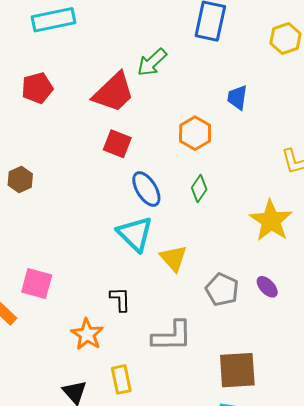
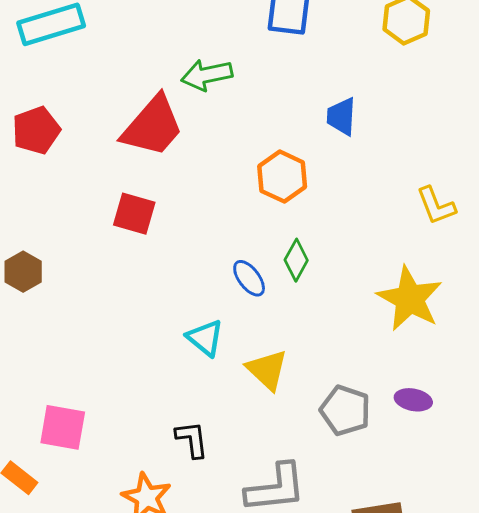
green arrow: (152, 62) -> (207, 75), turned 36
red square: (117, 144) -> (134, 214), moved
blue ellipse: (146, 189) -> (249, 278), moved, size x0.7
cyan triangle: (135, 234) -> (205, 338), size x0.7
purple ellipse: (267, 287) -> (413, 400), turned -30

